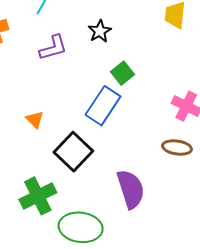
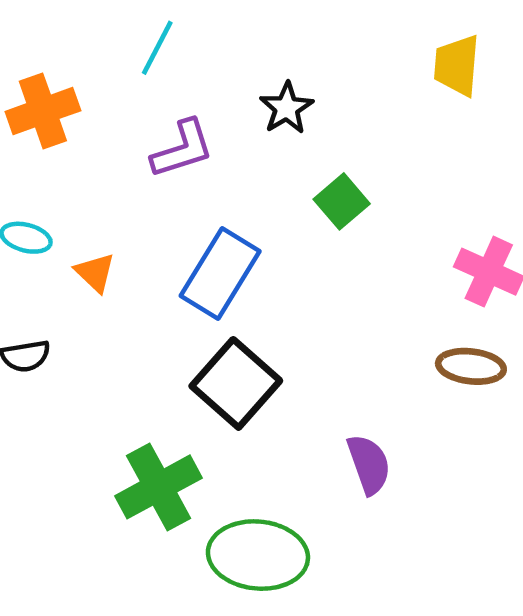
blue rectangle: (103, 106) -> (220, 273), moved
orange triangle: (35, 119) -> (95, 273), moved
purple semicircle: (131, 189) -> (369, 464), size x0.7

